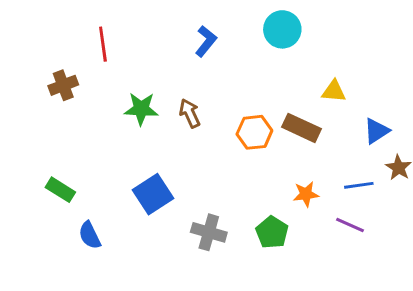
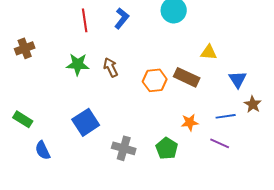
red line: (103, 44) -> (85, 20), moved
blue triangle: (376, 131) -> (238, 79), turned -30

